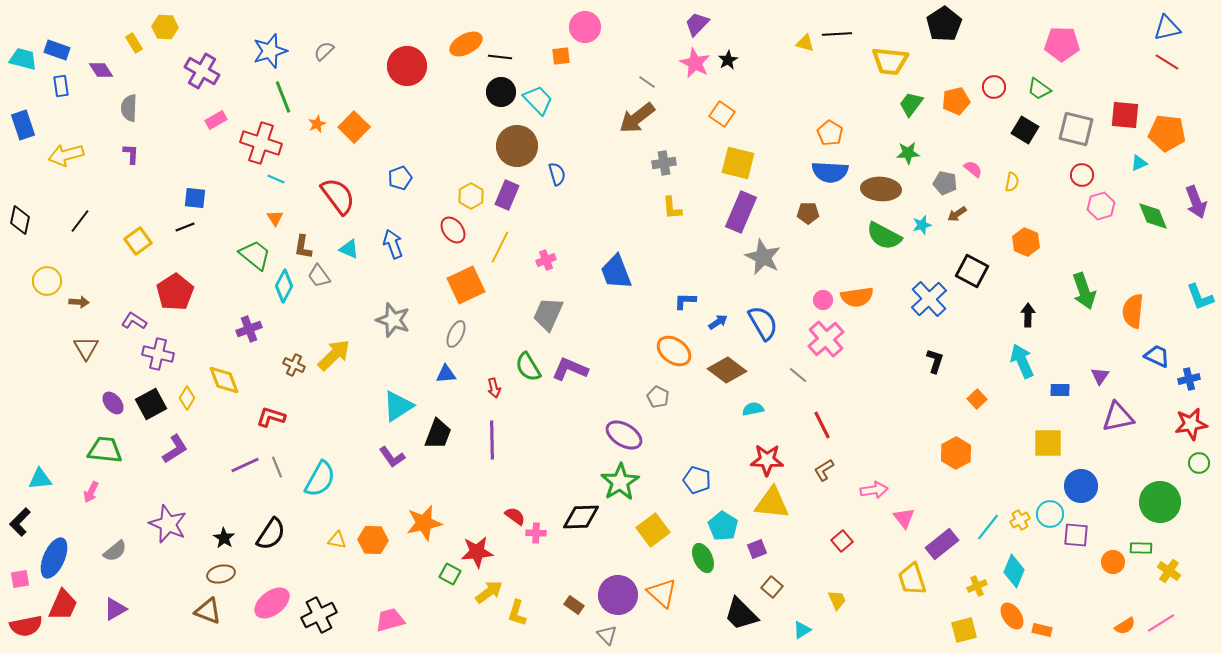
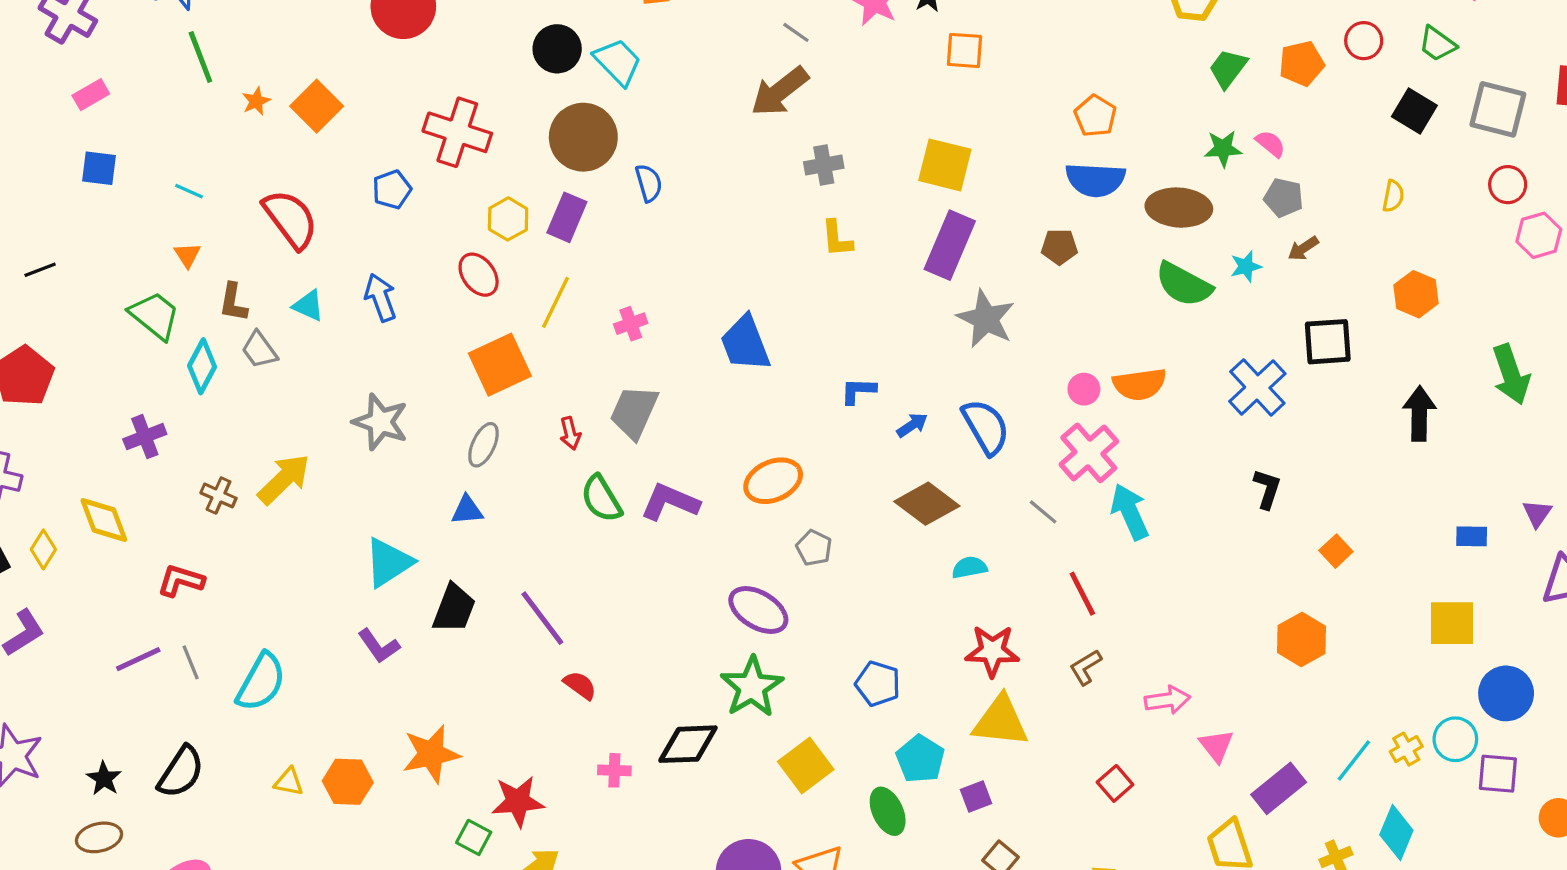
orange square: (722, 114) -> (965, 50), moved, turned -30
red cross: (261, 143) -> (457, 132), moved
pink semicircle: (973, 169) -> (1270, 144), moved
blue square: (195, 198) -> (99, 168), moved
black square: (972, 271) -> (1328, 342), turned -32
black arrow: (1028, 315) -> (1419, 414), size x1.4
orange ellipse: (674, 351) -> (773, 481), moved, turned -60
cyan arrow: (1022, 361) -> (1130, 512), moved
red arrow: (494, 388) -> (570, 433), moved
purple line: (492, 440) -> (542, 618), turned -36
red semicircle: (515, 516) -> (580, 685), moved

